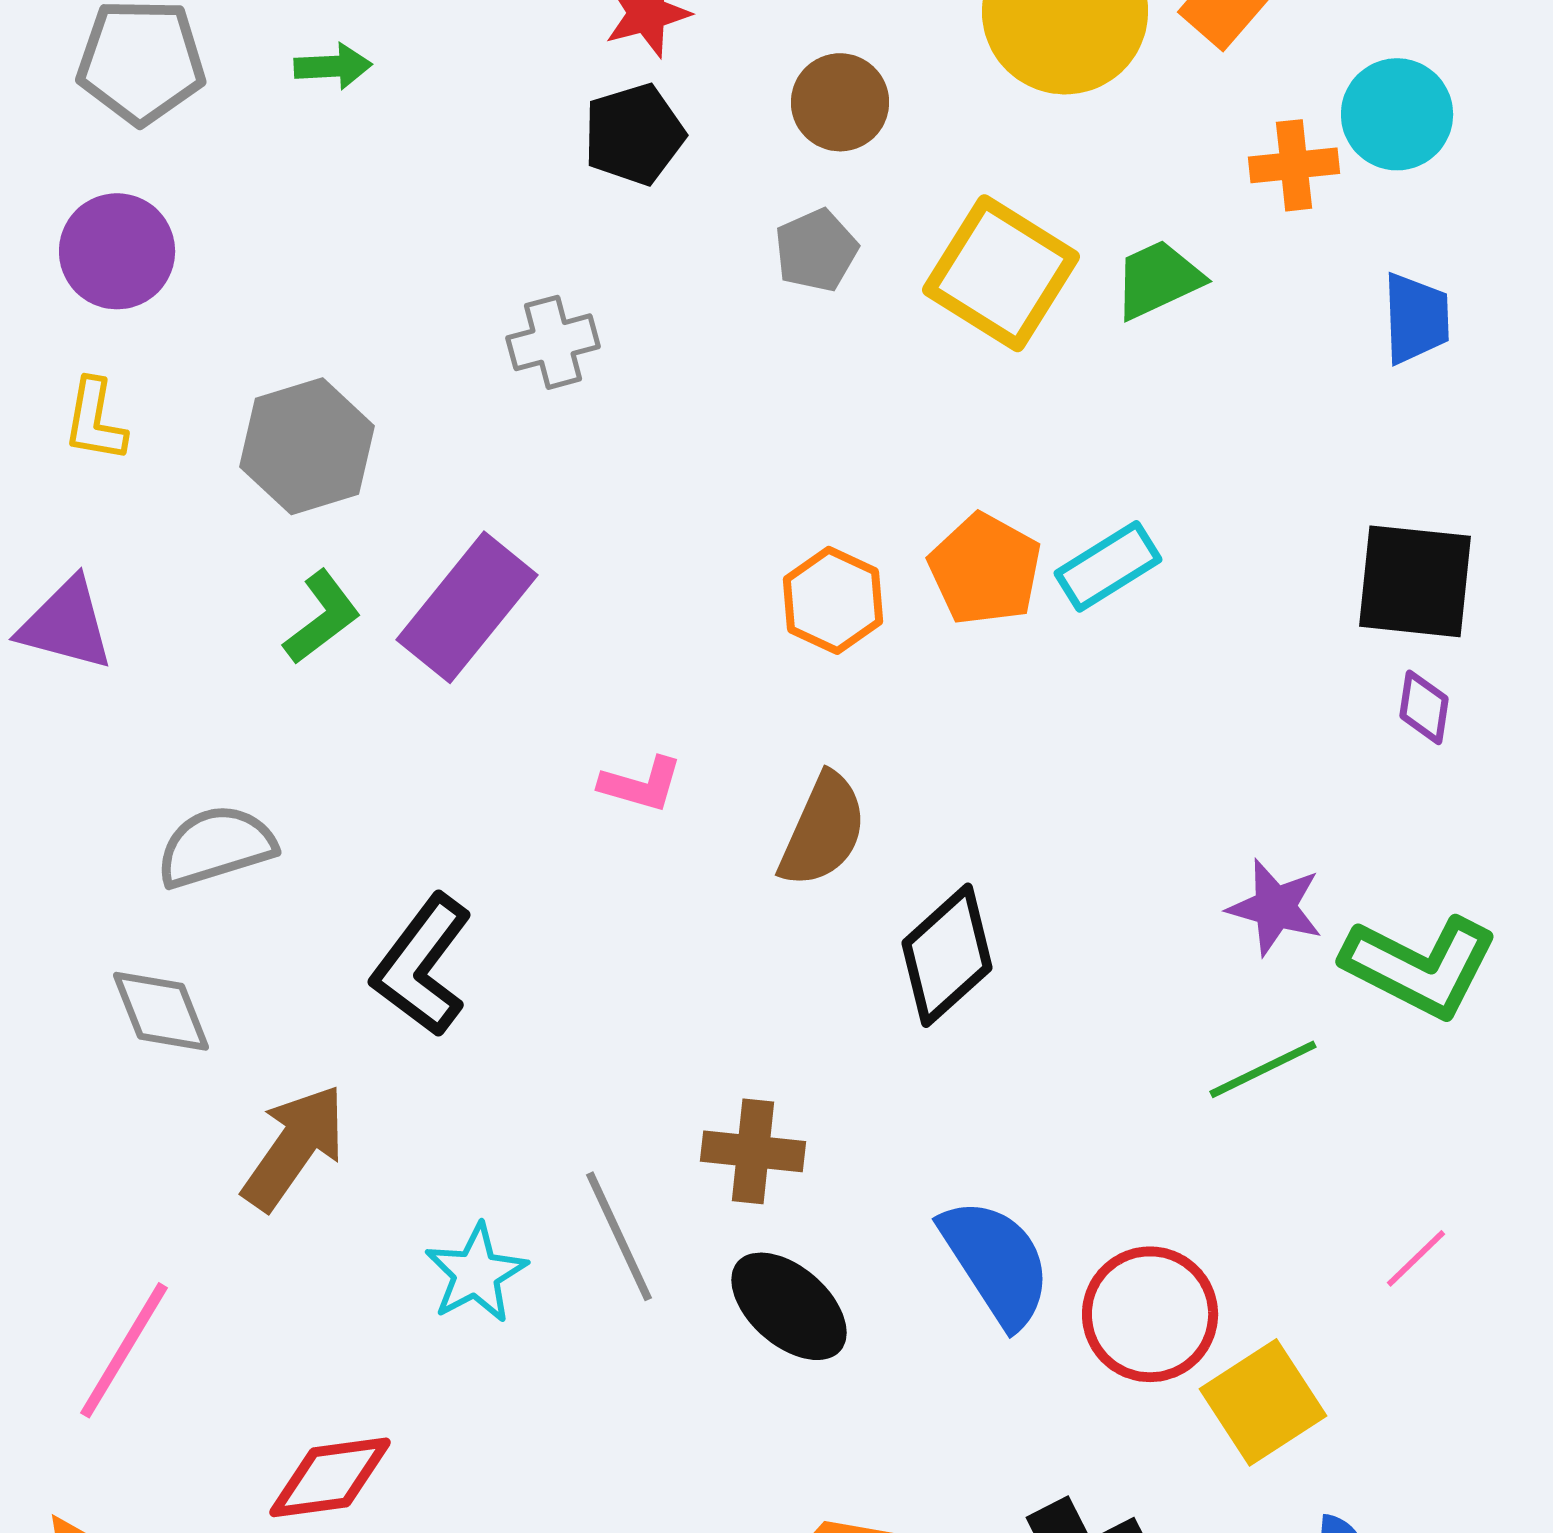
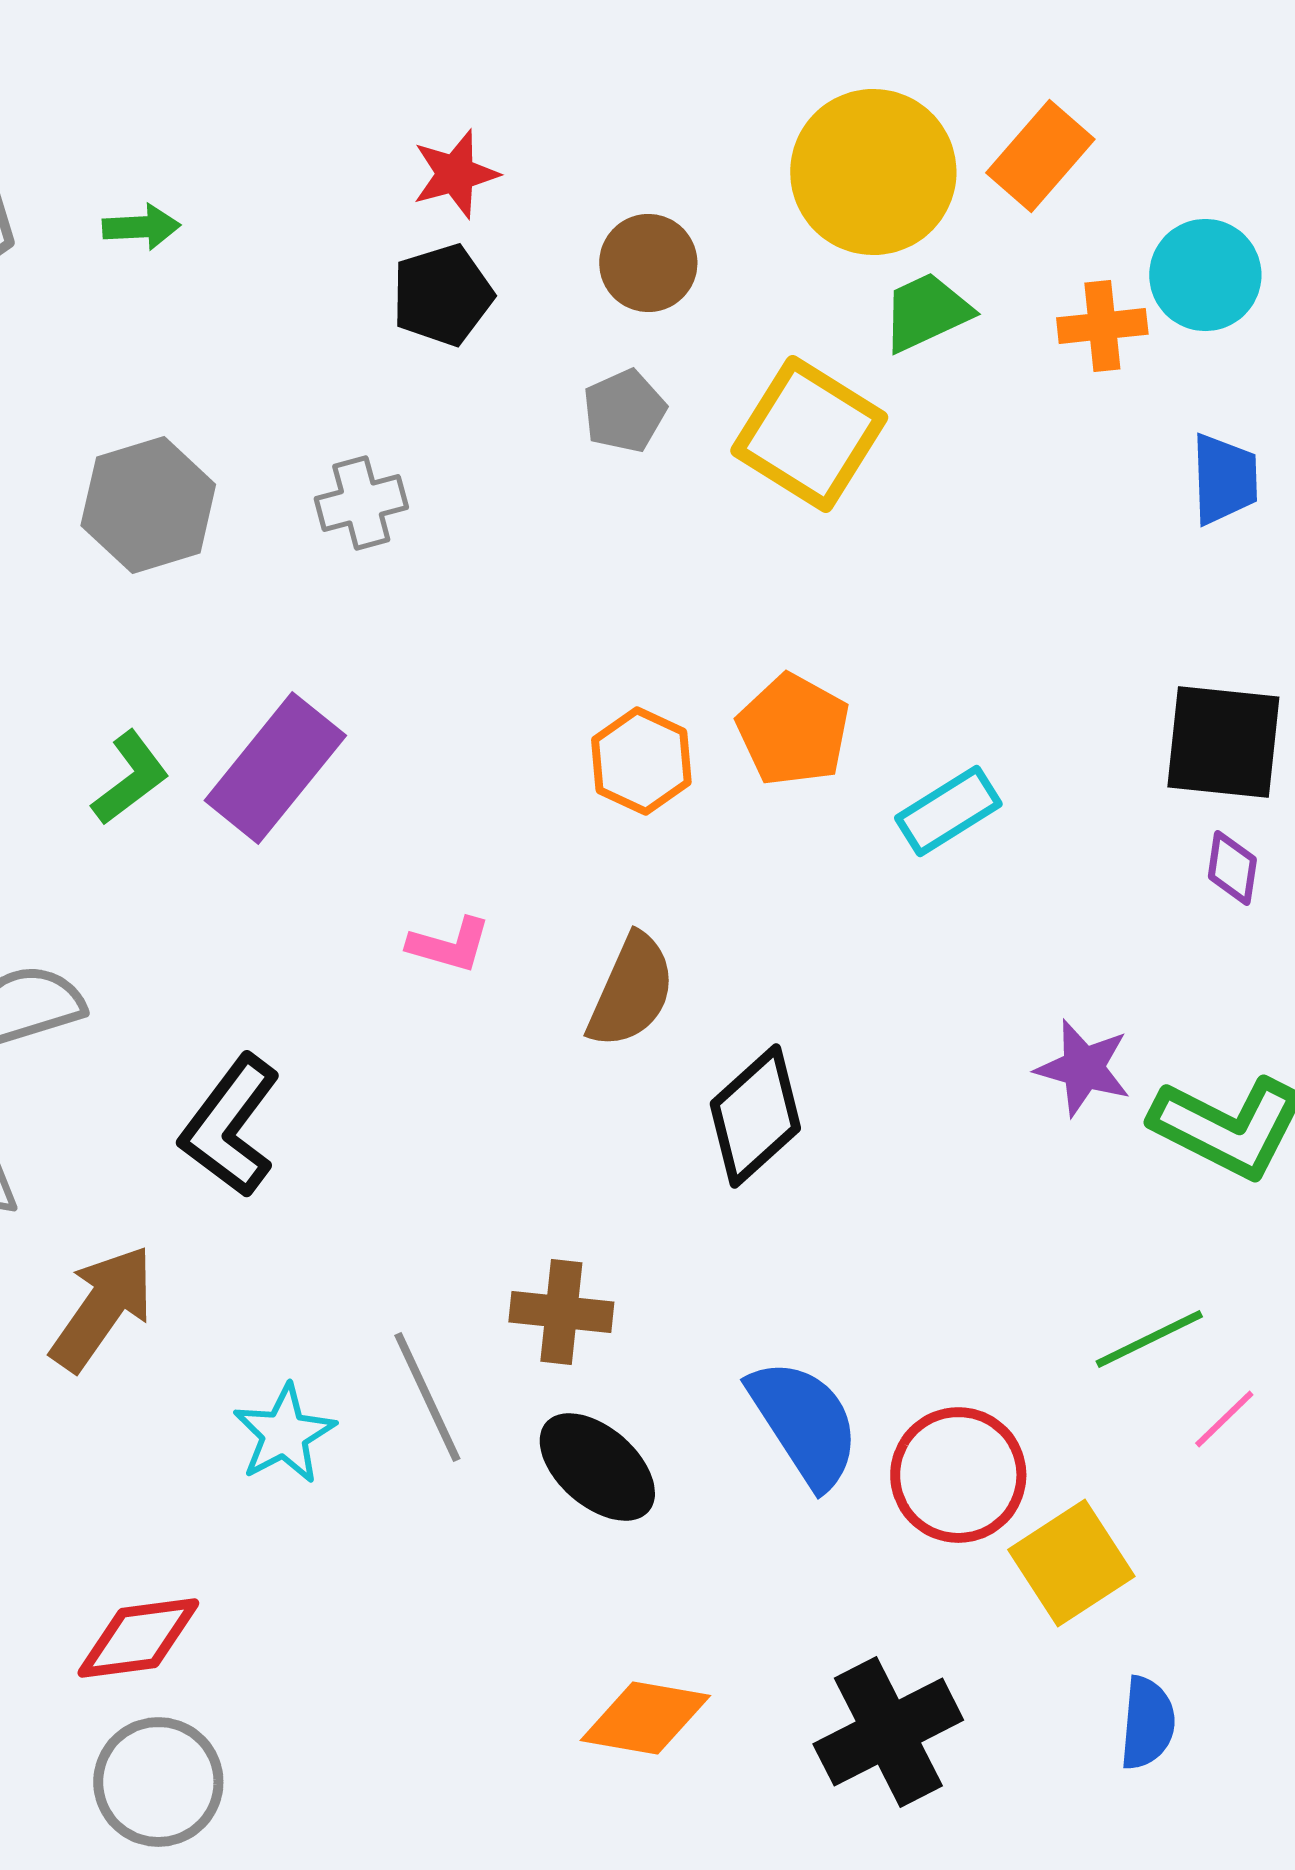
green trapezoid: (1158, 279) -> (926, 312), moved
gray hexagon: (307, 446) -> (148, 505), moved
cyan rectangle: (1108, 566) -> (948, 811), moved
green line: (1263, 1069) -> (1149, 1339), moved

